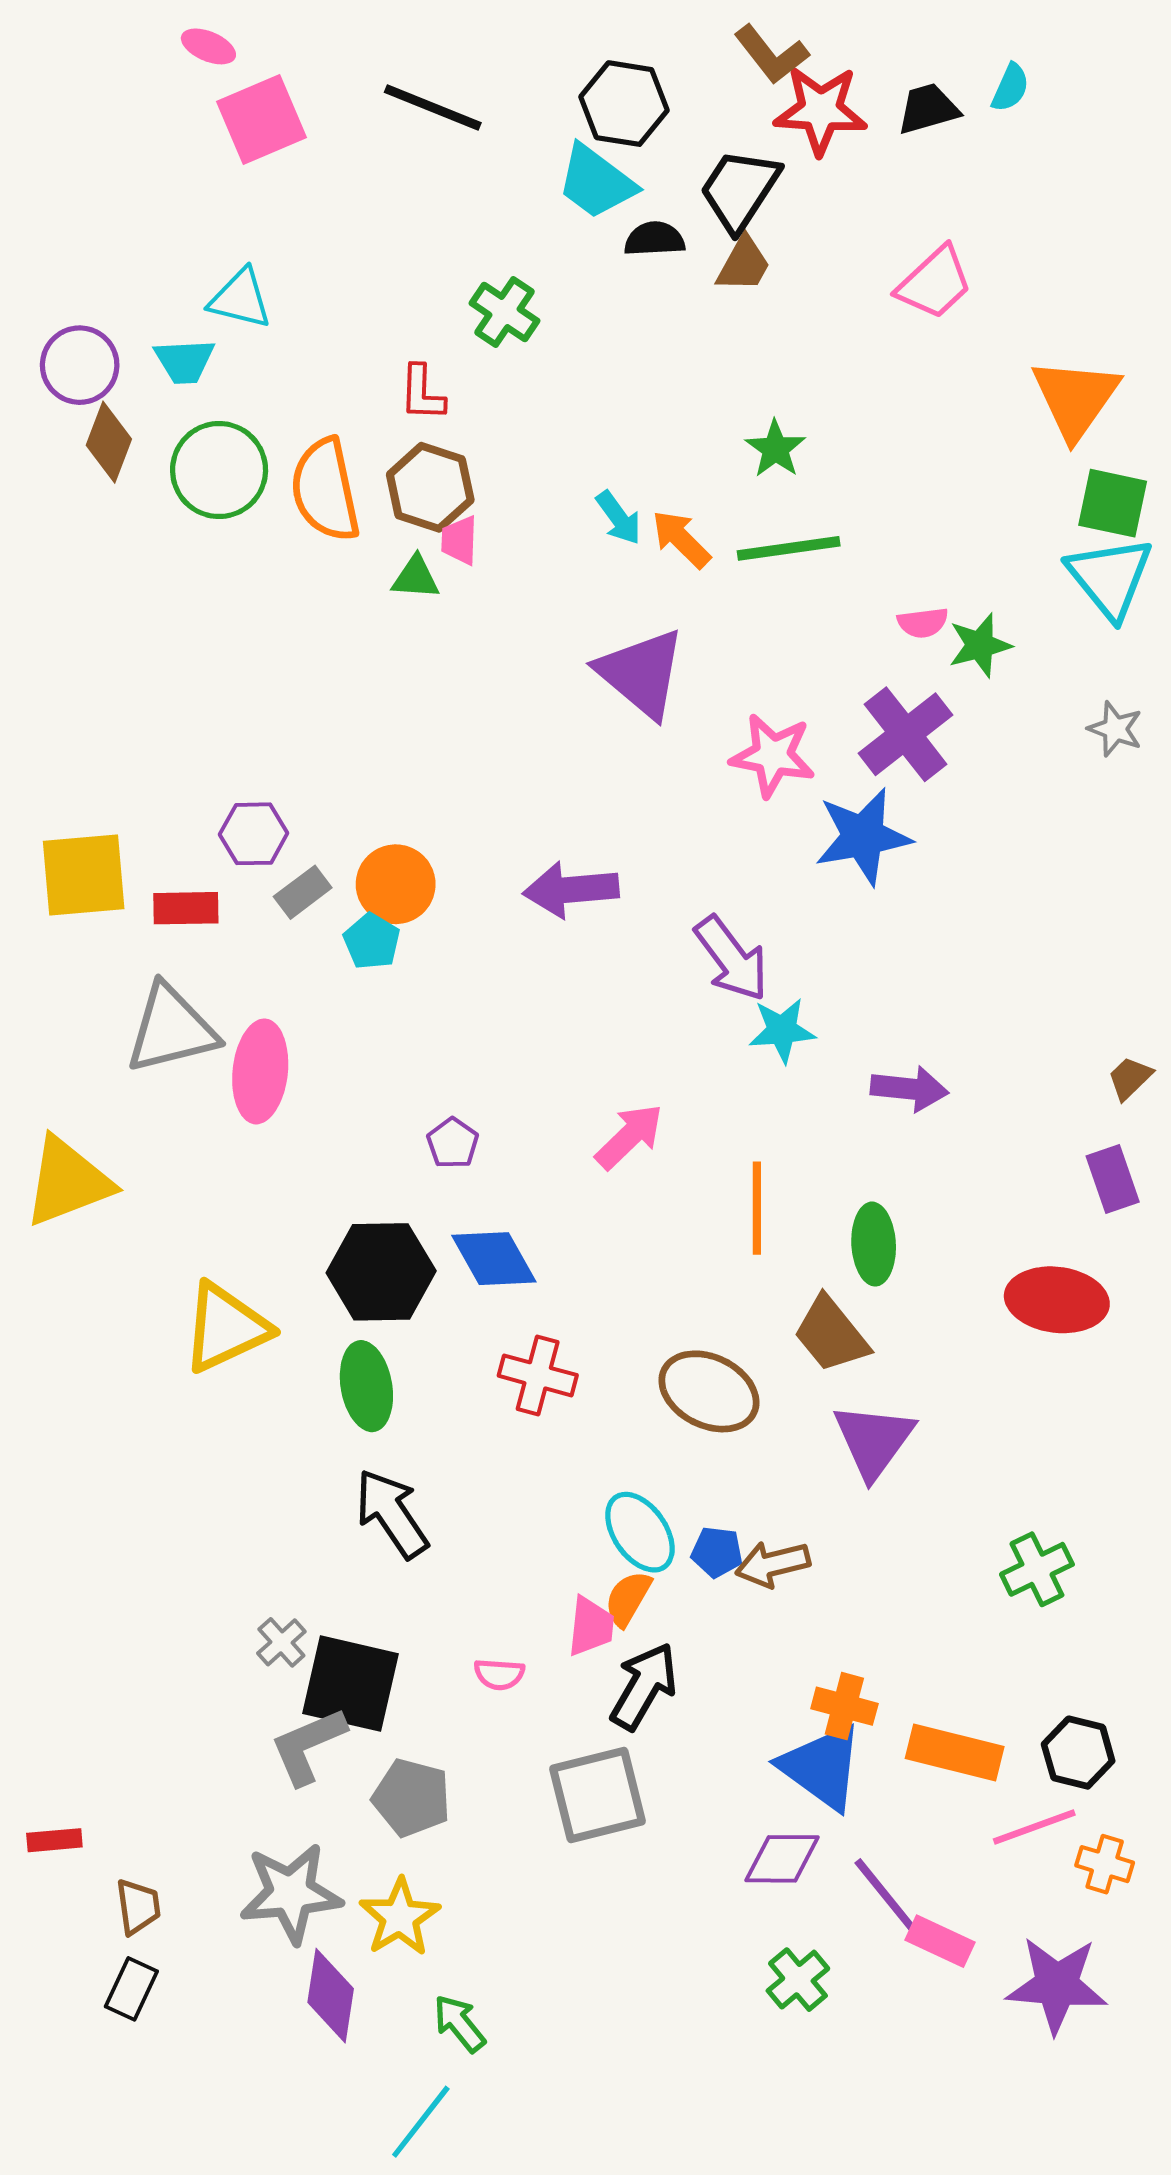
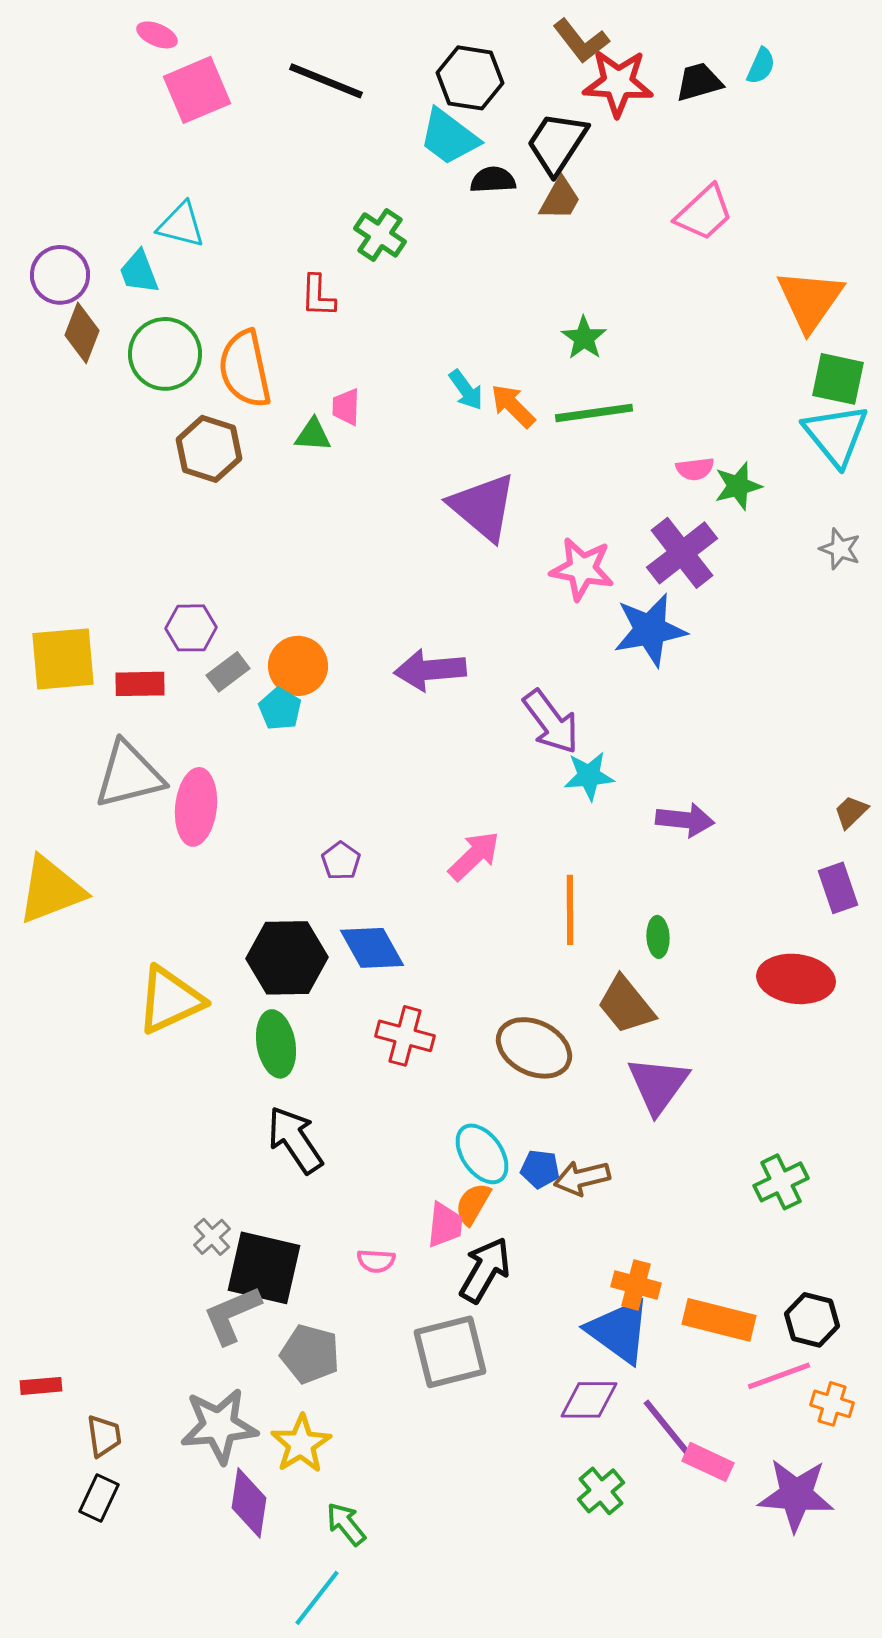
cyan trapezoid: (185, 361) -> (139, 272), turned 72
brown hexagon: (430, 487) -> (209, 449), moved
green ellipse: (874, 1244) -> (658, 937), size x0.7

